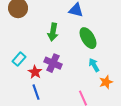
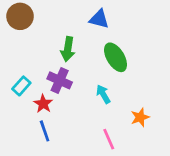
purple cross: (53, 63) -> (60, 80), moved
cyan arrow: (94, 65) -> (103, 94), moved

